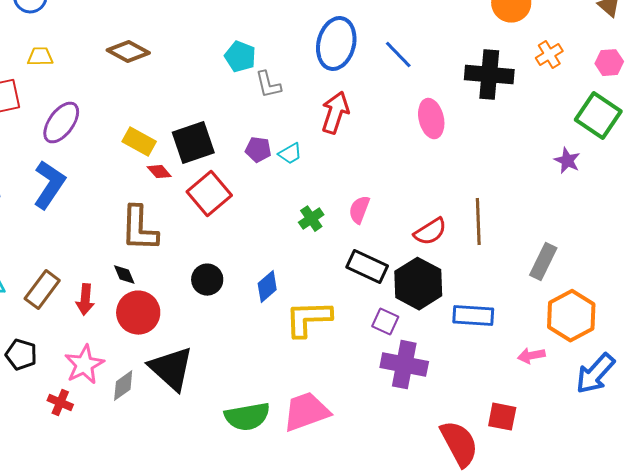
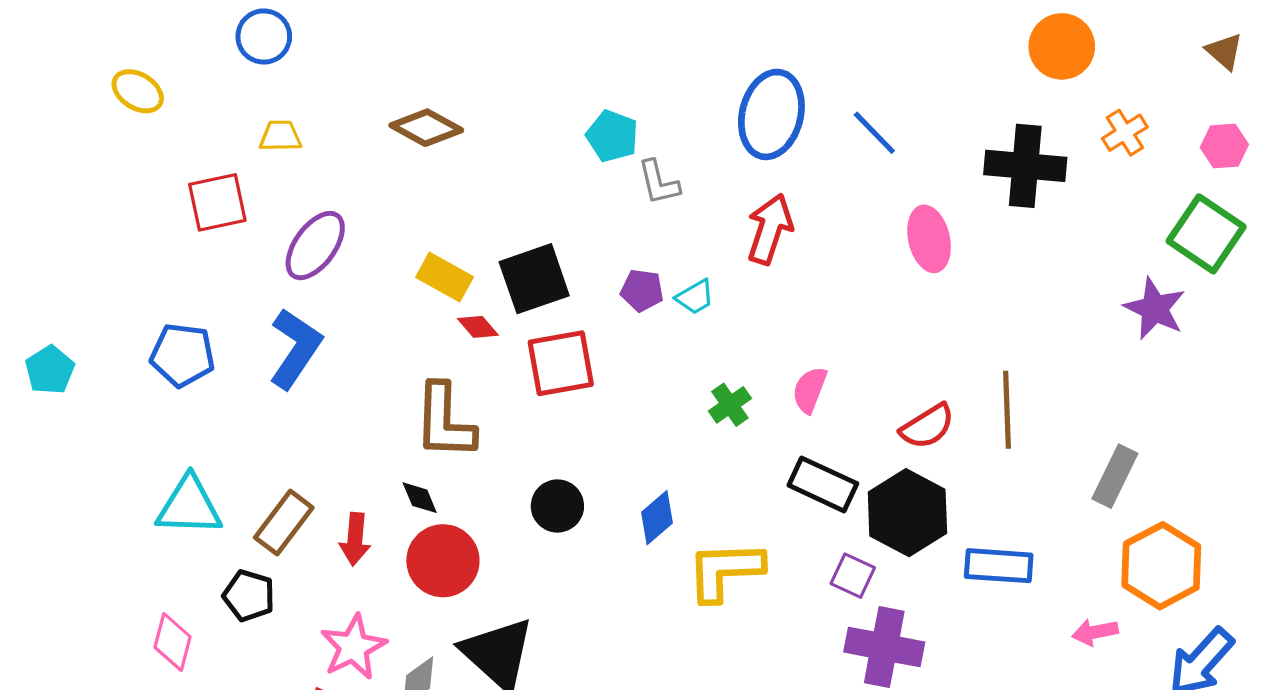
purple star: (567, 161) -> (1155, 309), size x1.4
red square: (209, 194) -> (561, 363), turned 30
black pentagon: (21, 355) -> (249, 596), moved

